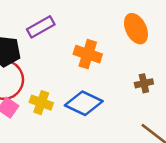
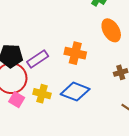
purple rectangle: (41, 27) -> (38, 59), moved

